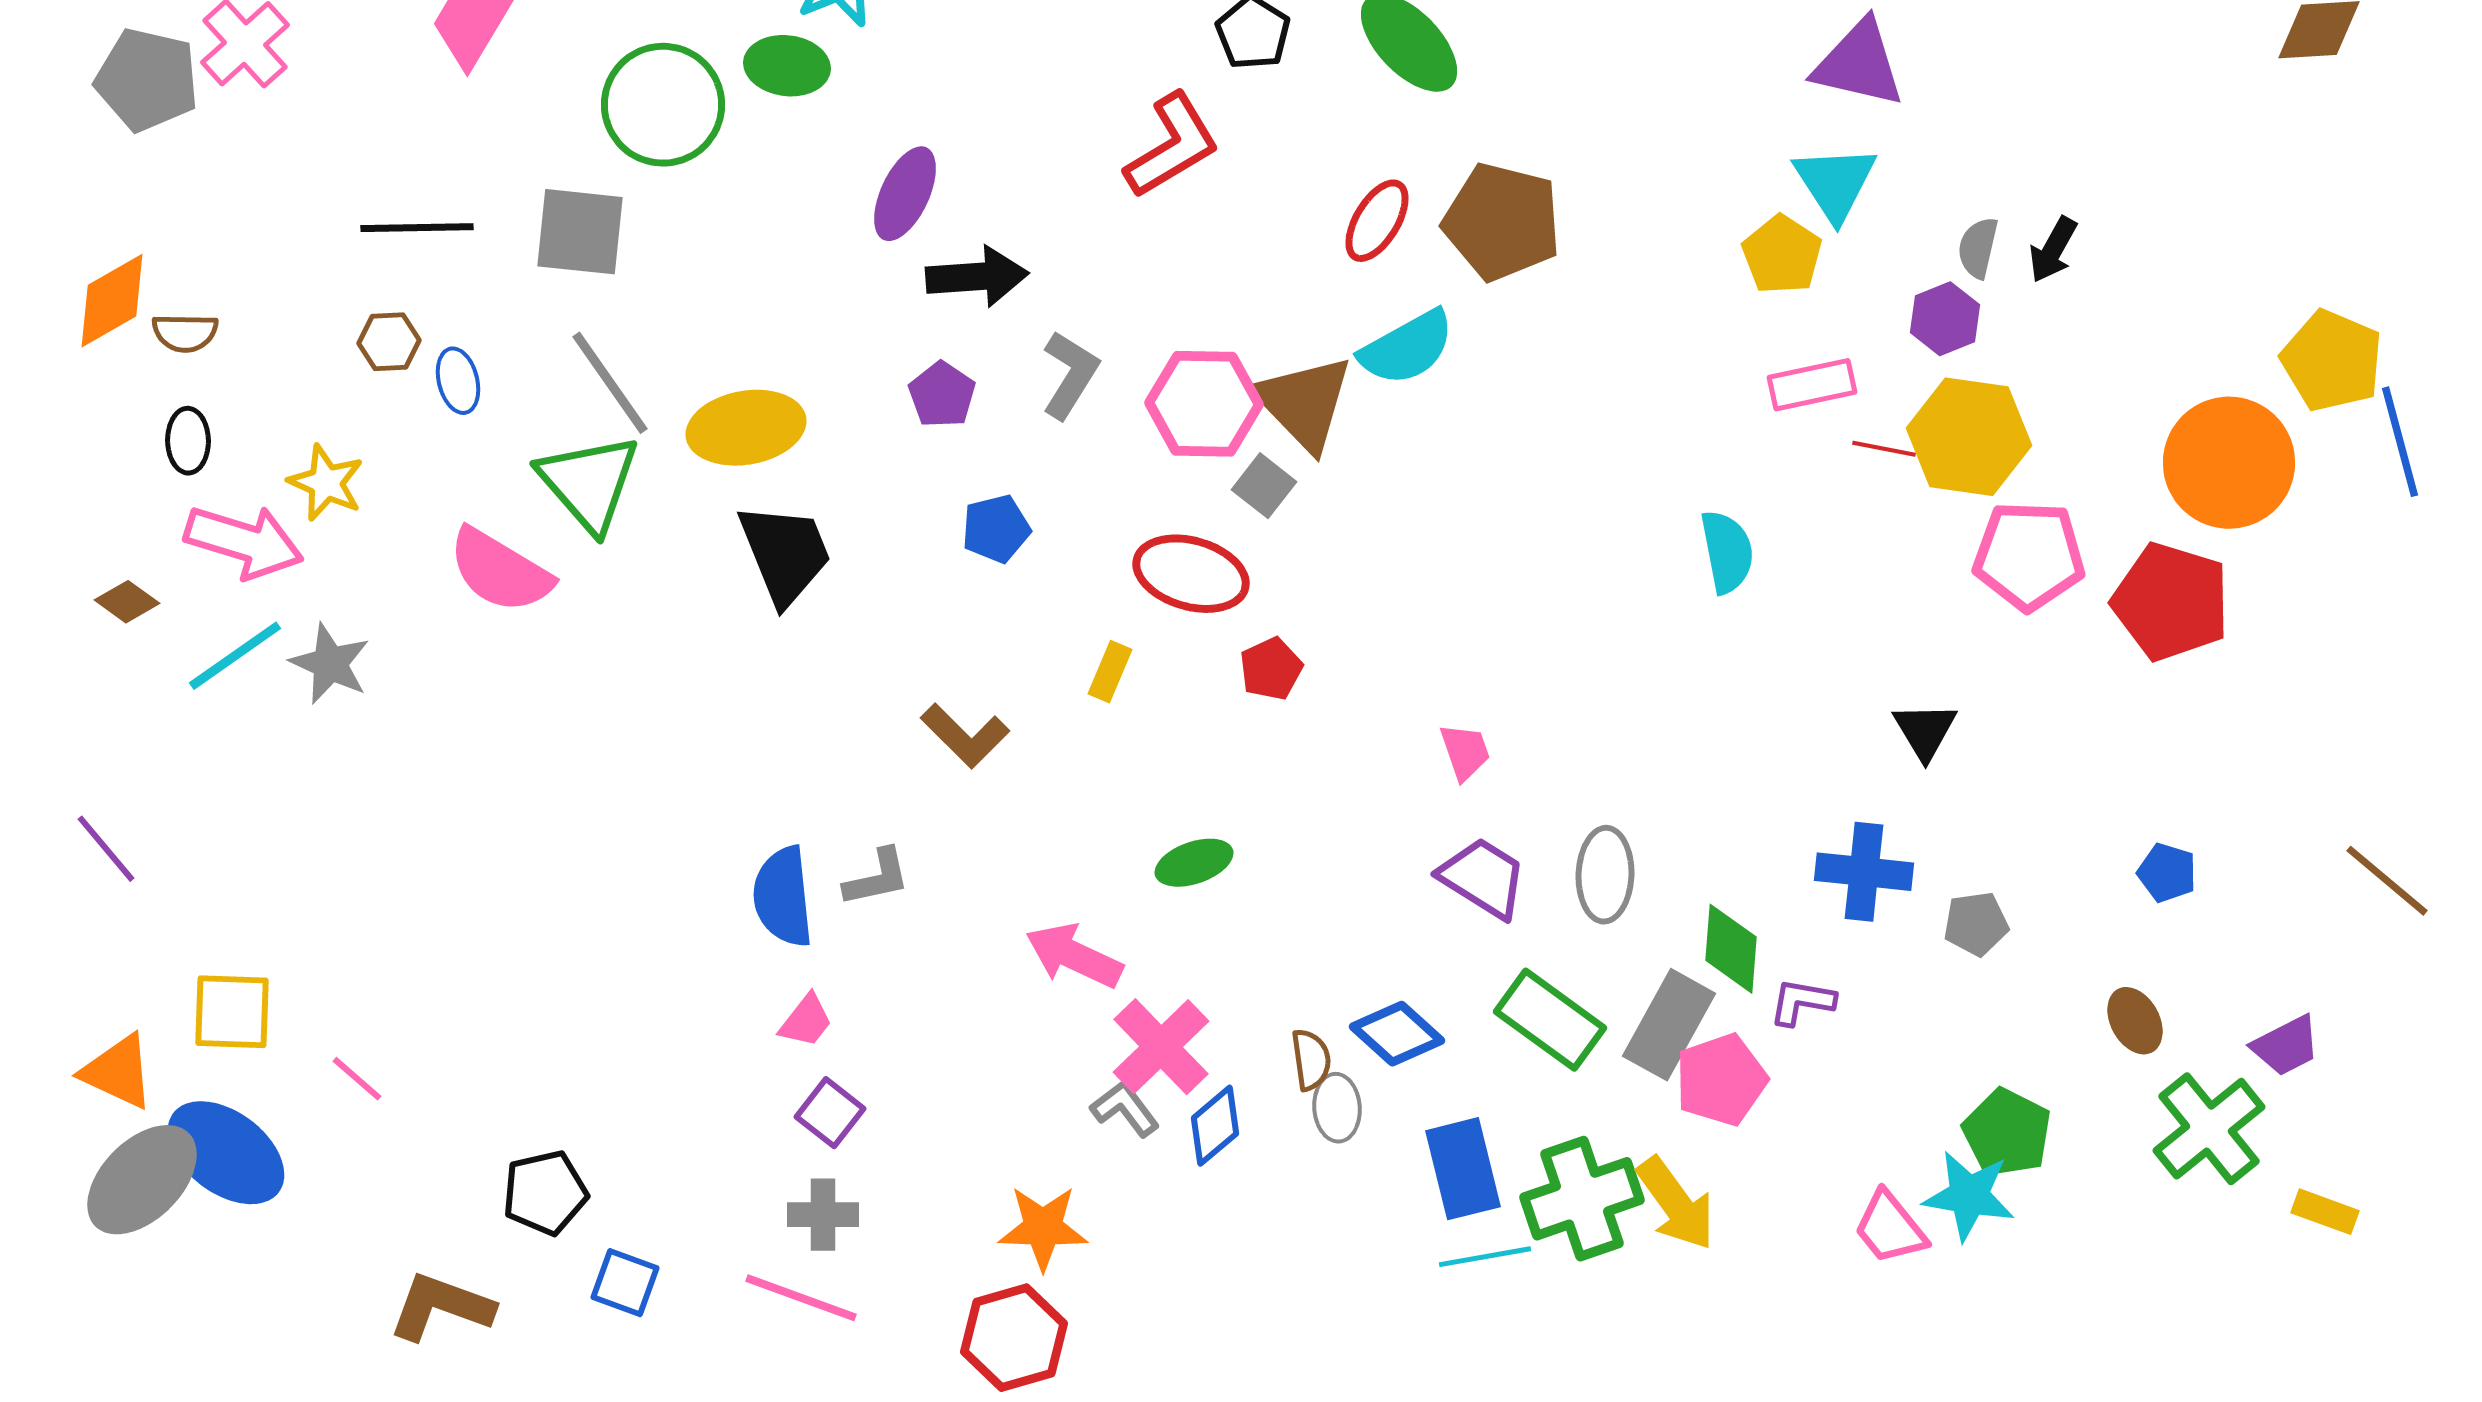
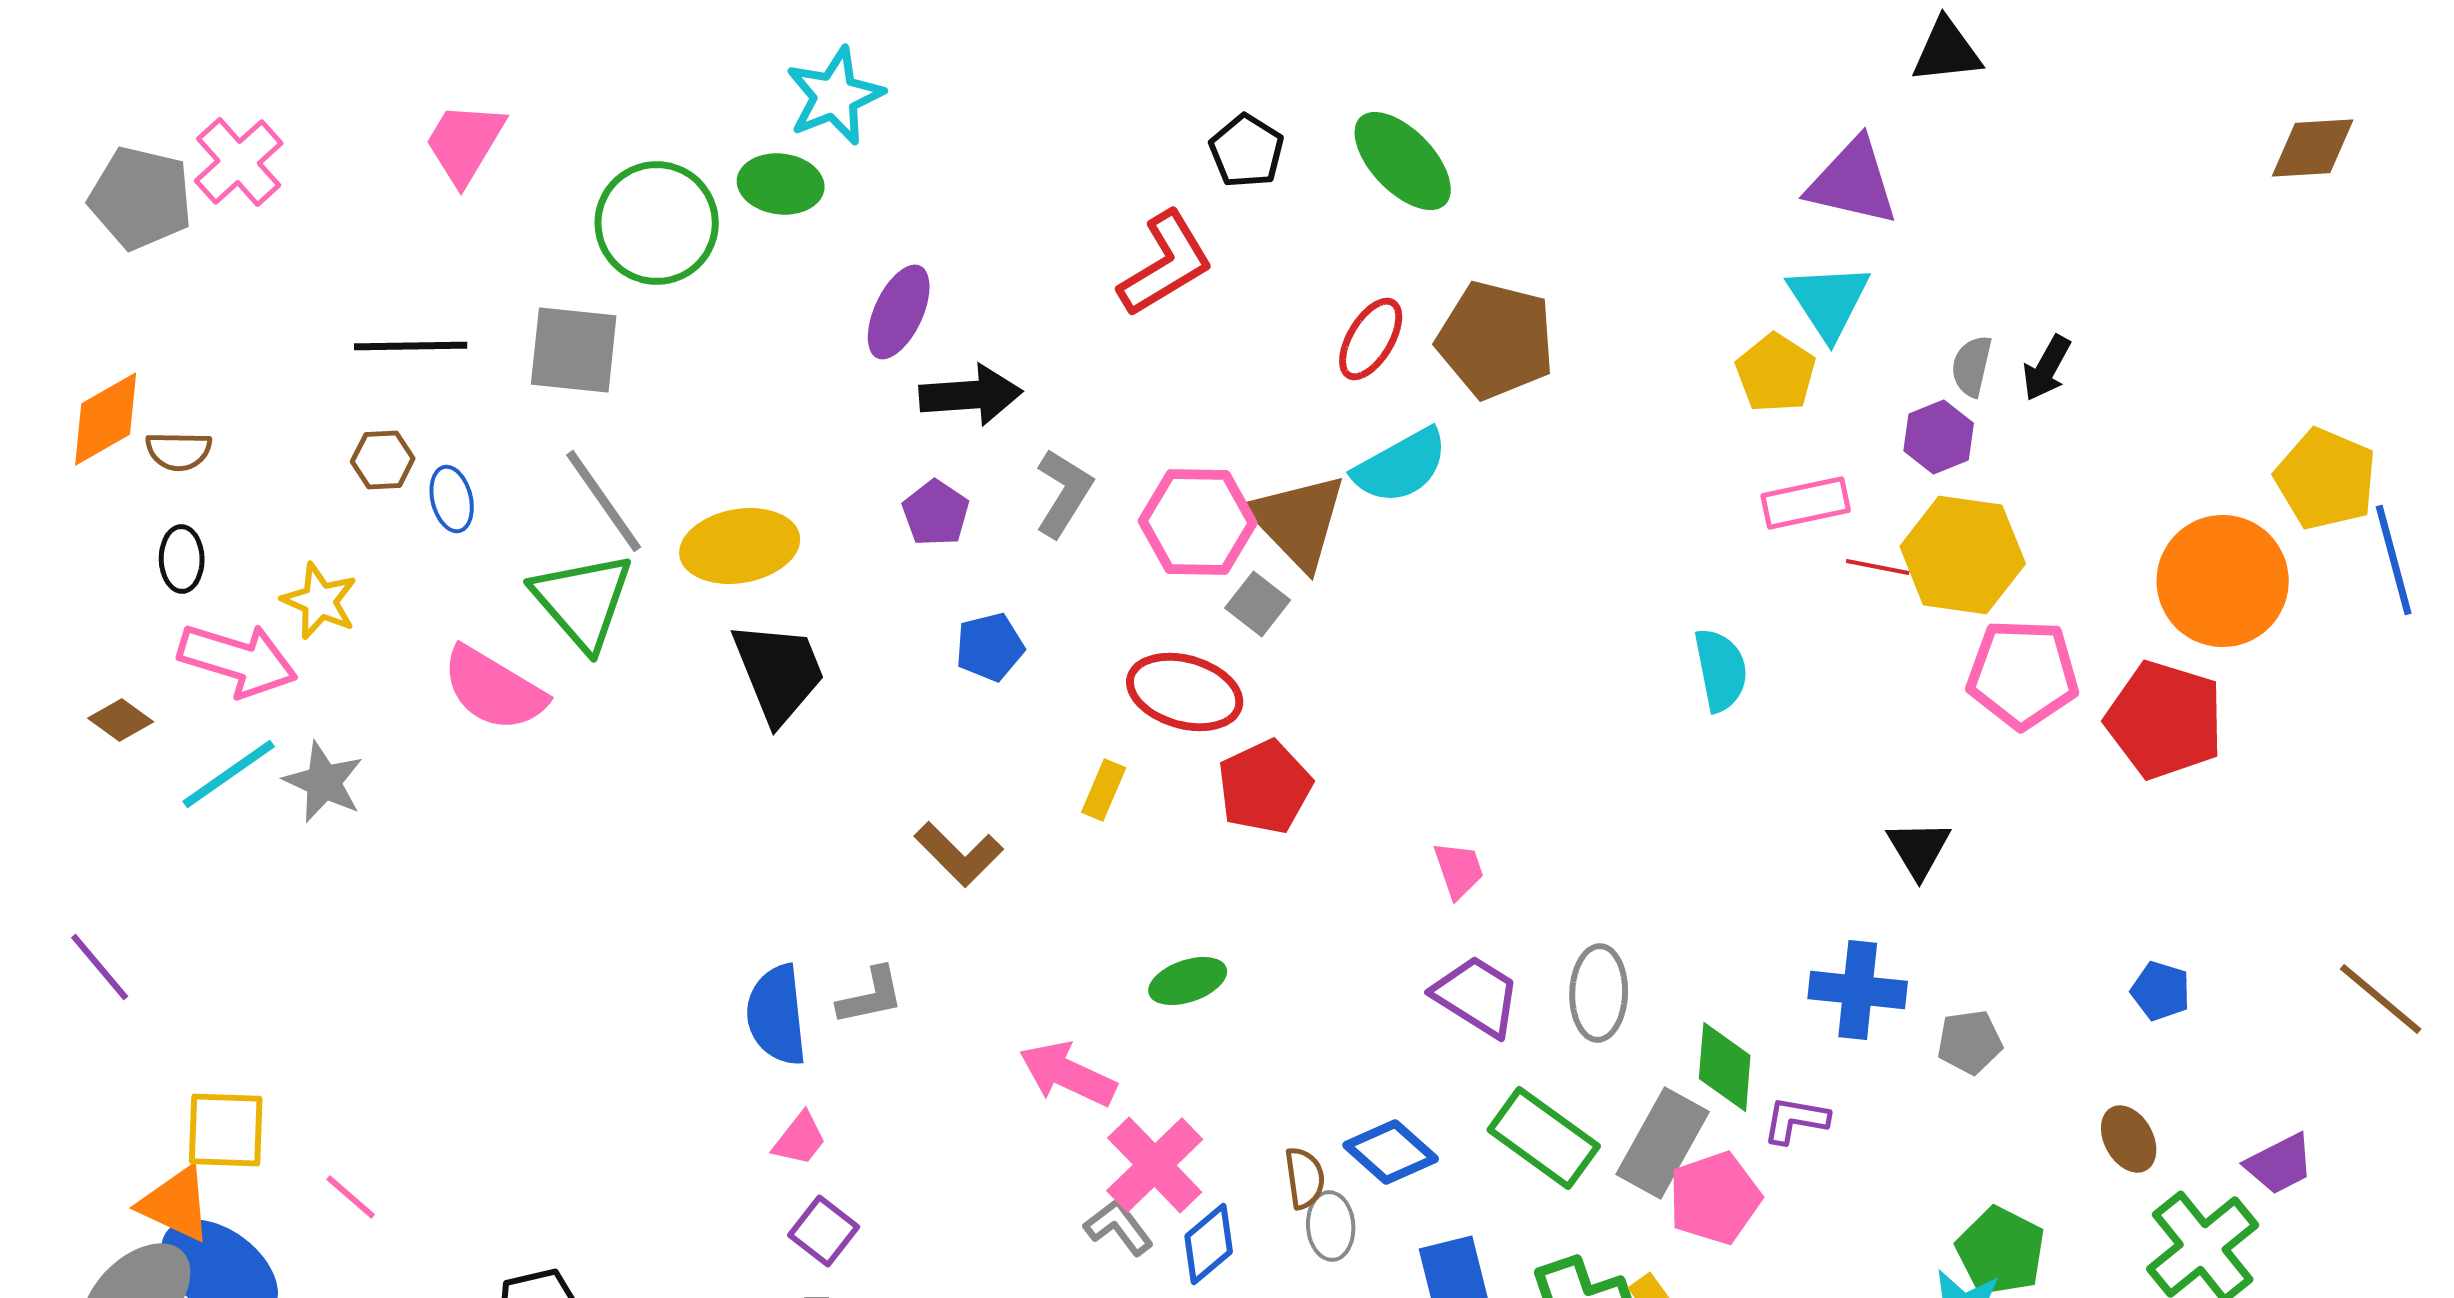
red pentagon: (1271, 669) -> (1265, 787), size x1.5
orange triangle: (118, 1072) -> (176, 1204), moved

